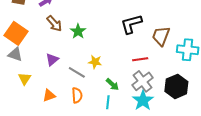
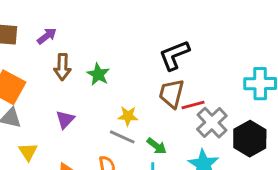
brown arrow: (54, 24) -> (62, 67), turned 48
brown trapezoid: (161, 36) -> (172, 93), moved
gray line: (77, 72) -> (122, 137), moved
gray cross: (143, 81) -> (212, 123), moved

